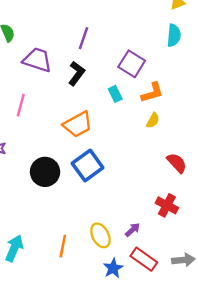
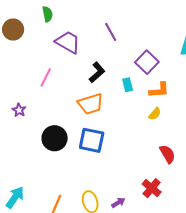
purple line: (83, 38) -> (111, 32), turned -60
black L-shape: (77, 73) -> (97, 72), moved
blue square: (88, 165) -> (92, 140), turned 36

